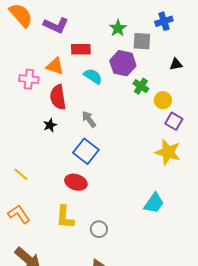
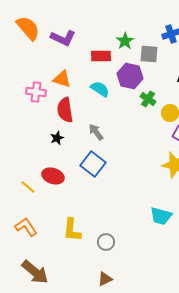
red rectangle: (81, 49) -> (101, 56), moved
red ellipse: (76, 182) -> (53, 176), moved
cyan trapezoid: (154, 203) -> (161, 216), turned 70

